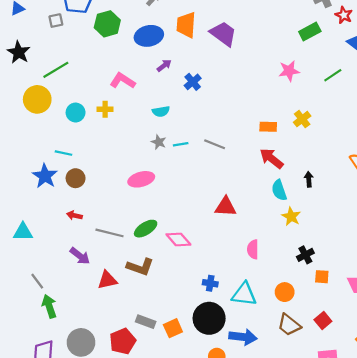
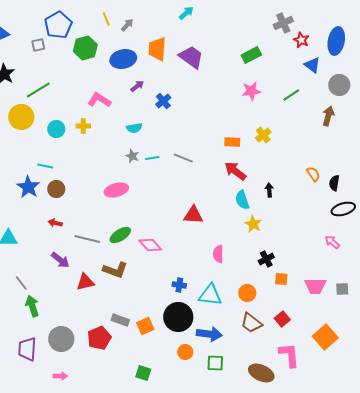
green rectangle: (310, 32) -> (251, 55), moved

